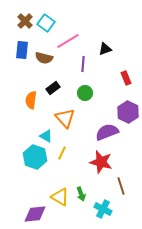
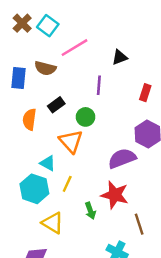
blue rectangle: (22, 50) -> (19, 78), moved
purple line: (83, 64) -> (99, 85), moved
red rectangle: (126, 78) -> (145, 93), turned 40
green circle: (85, 93) -> (85, 117), moved
green arrow: (81, 194) -> (90, 211), moved
yellow triangle: (60, 197) -> (53, 223), moved

